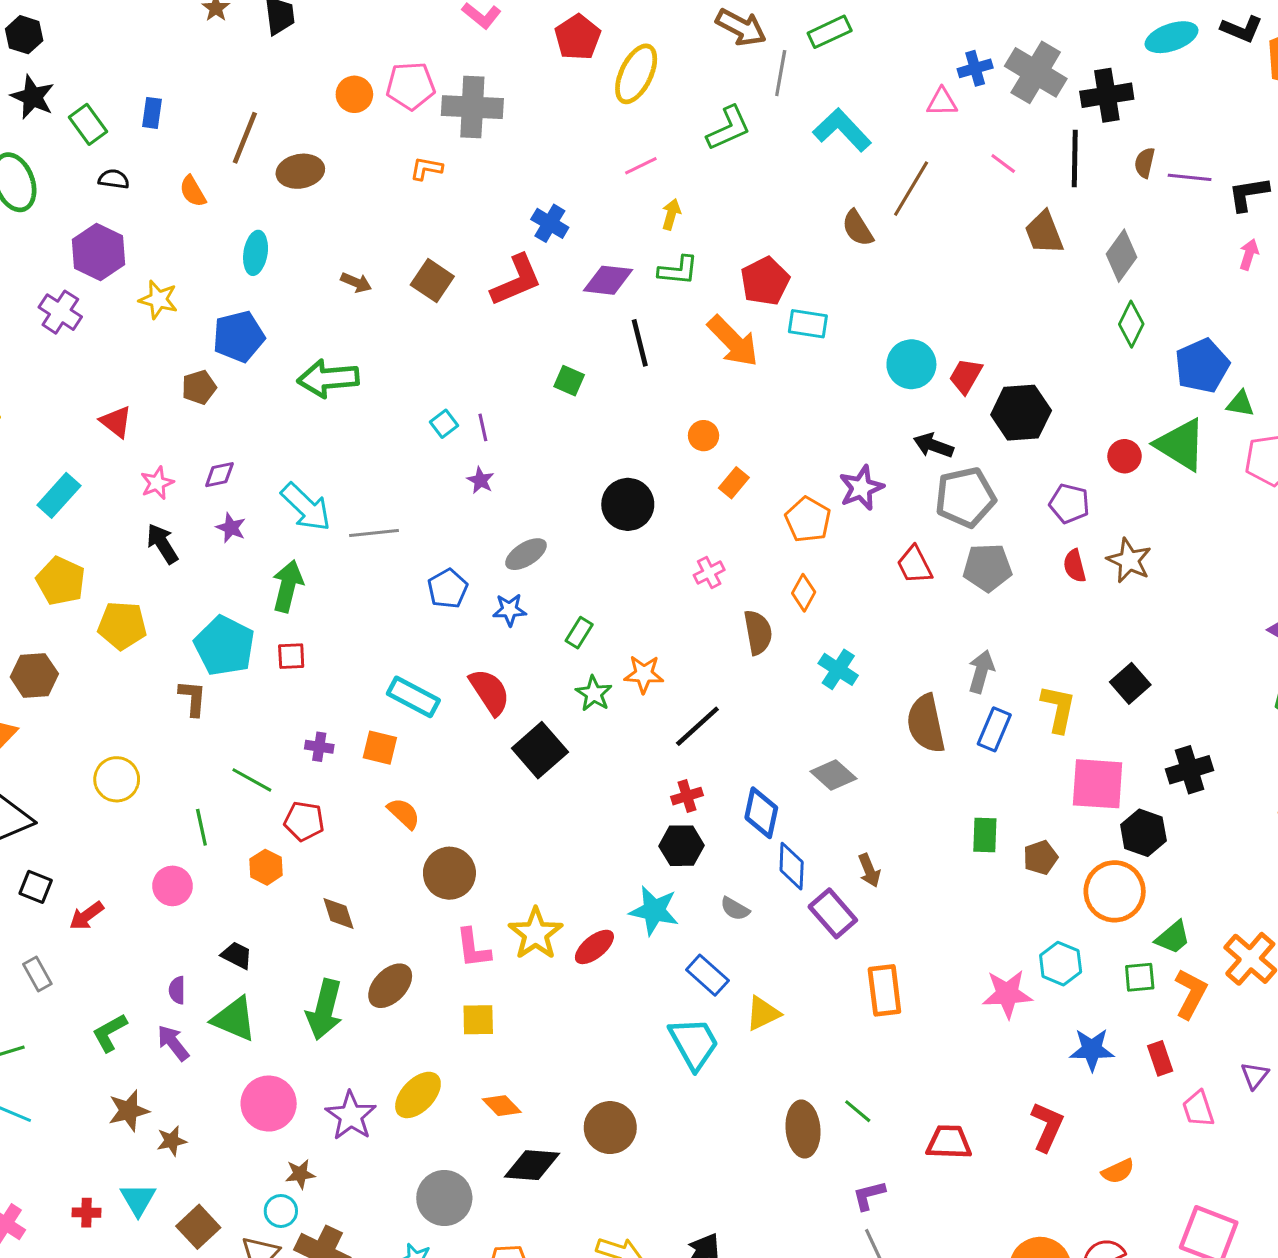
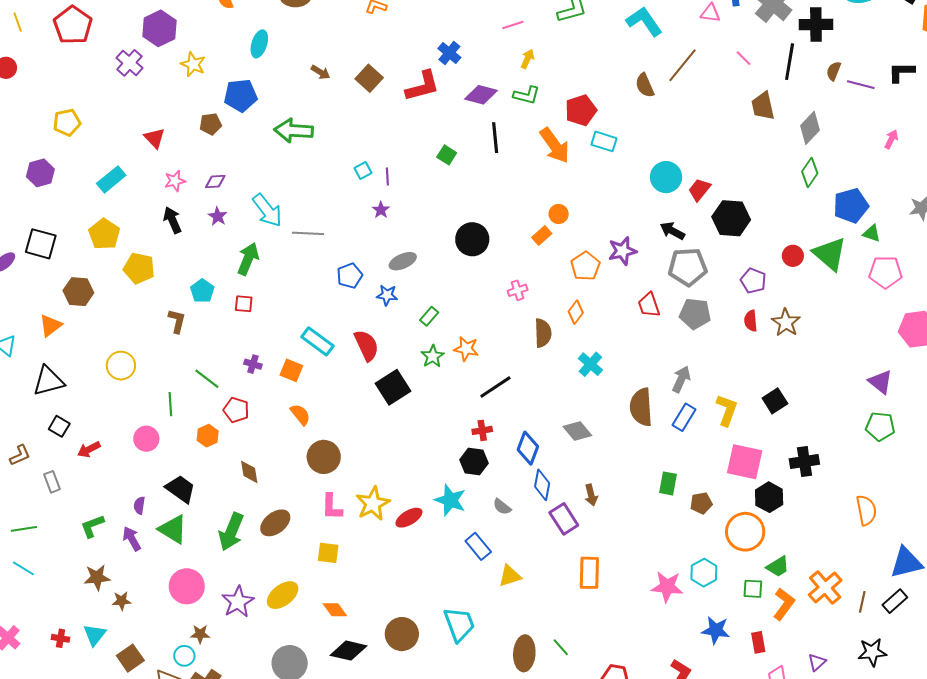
black L-shape: (1248, 194) -> (901, 72), moved
orange circle: (704, 436) -> (559, 214), moved
cyan pentagon: (224, 646) -> (202, 291), size x0.6
black trapezoid: (237, 955) -> (181, 489), size x1.5
cyan trapezoid: (694, 1043) -> (459, 624), moved

